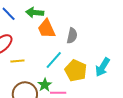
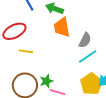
cyan line: (54, 60) -> (88, 57), moved
yellow pentagon: (76, 71) -> (91, 84), moved

